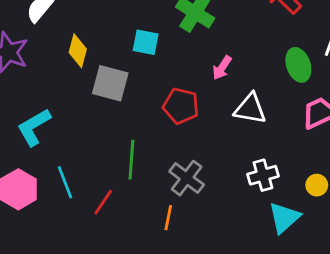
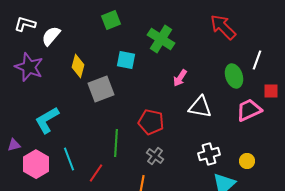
gray square: (110, 83) -> (101, 89), turned -36
red pentagon: (181, 106) -> (151, 122), moved
gray cross: (187, 178) -> (155, 156), size x0.7

